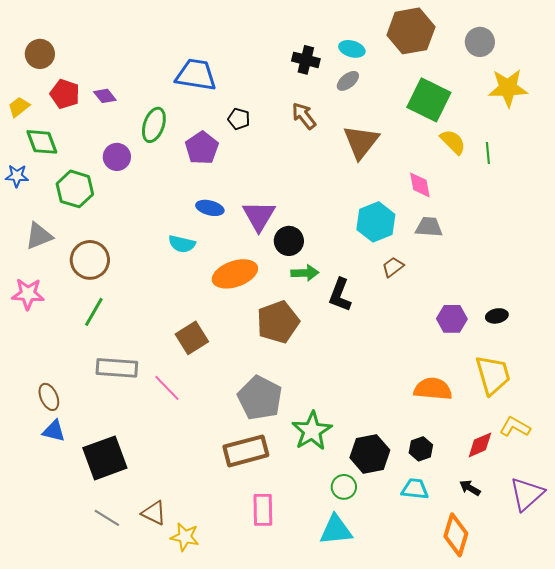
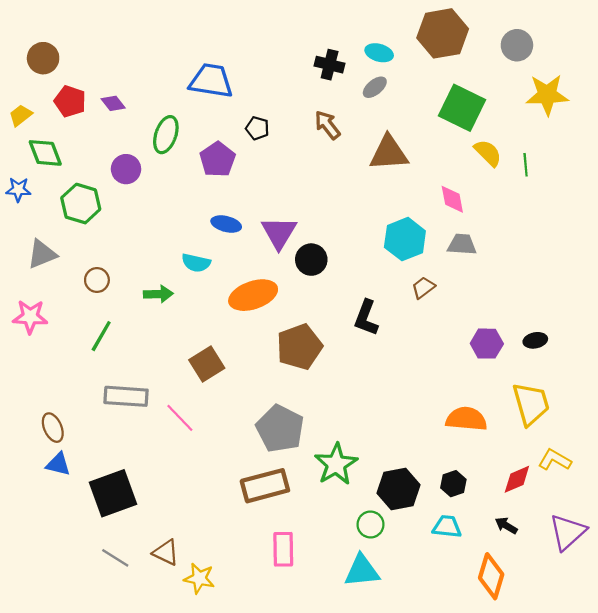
brown triangle: (361, 142) -> (389, 153), turned 48
brown circle: (90, 260) -> (97, 280), size x0.6
green arrow: (305, 273) -> (158, 294), moved

